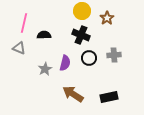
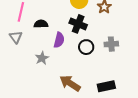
gray triangle: (19, 48) -> (16, 37), turned 32
purple semicircle: (65, 63) -> (59, 40), moved

